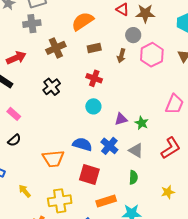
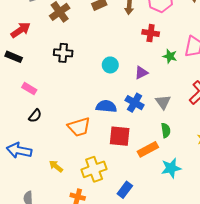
red cross: (94, 78) -> (151, 33), moved
black cross: (52, 87) -> (63, 53), turned -36
green star: (142, 123) -> (170, 56), moved
gray triangle: (136, 150) -> (163, 102), turned 35
orange rectangle: (106, 201) -> (148, 149), moved

